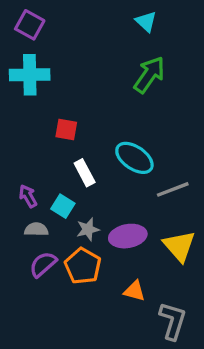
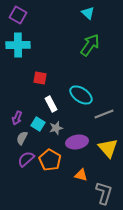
purple arrow: (28, 196) -> (17, 118), turned -128
gray semicircle: (36, 229) -> (22, 138), turned -64
gray star: (88, 229) -> (56, 128), moved

